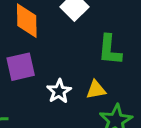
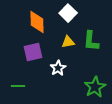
yellow triangle: (96, 90) -> (68, 42), moved

